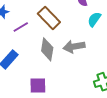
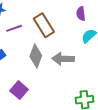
purple square: (38, 86) -> (19, 90), turned 30

